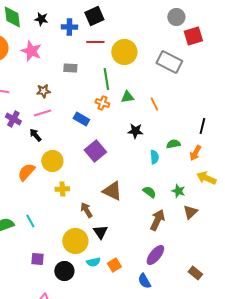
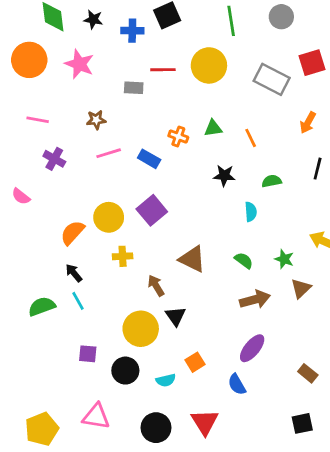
red square: (193, 36) -> (312, 63), moved
red line: (95, 42) -> (163, 70), moved
green line: (106, 79) -> (231, 21), moved
pink line: (42, 113) -> (109, 153), moved
black arrow: (35, 135) -> (74, 273), moved
green semicircle: (173, 144) -> (272, 181), moved
purple square: (95, 151) -> (152, 210), moved
orange arrow: (195, 153) -> (308, 123), moved
brown arrow: (157, 220) -> (255, 299), turned 50
cyan semicircle: (93, 262) -> (166, 380), moved

